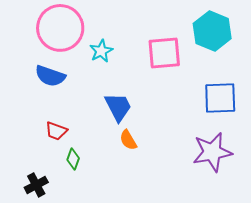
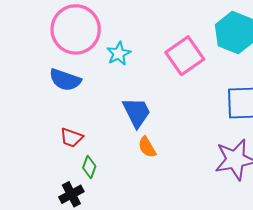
pink square: (164, 53) -> (185, 56), turned -30
black cross: (36, 185) -> (71, 194), moved

